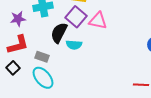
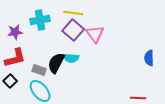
pink triangle: (98, 21) -> (95, 34), turned 42
black semicircle: (59, 33) -> (56, 63), moved

